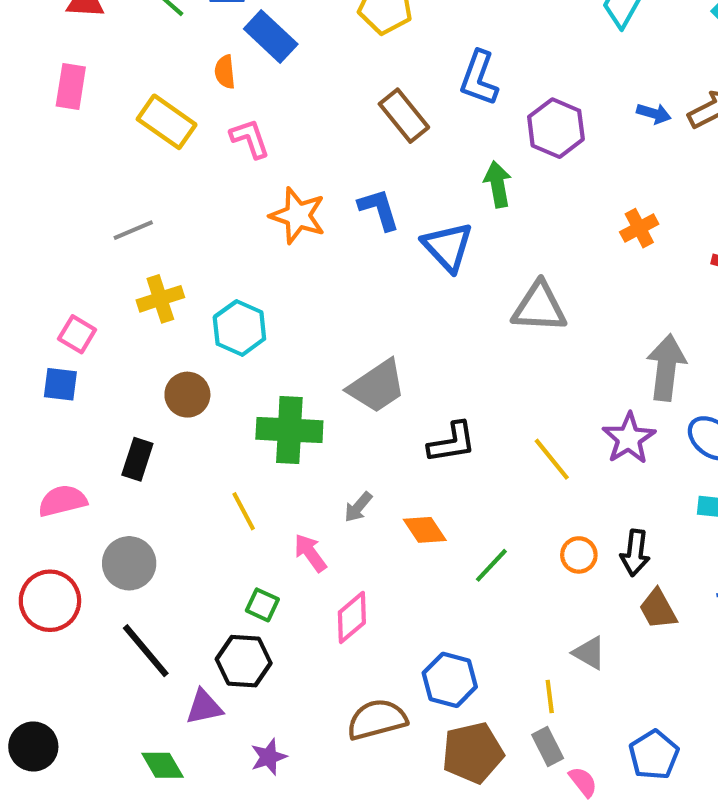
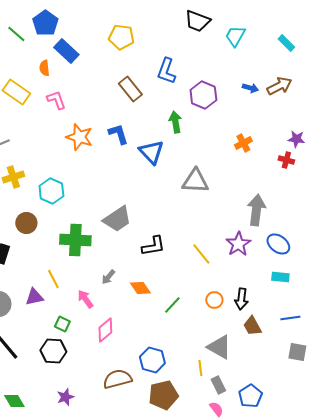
gray triangle: (589, 653) -> (219, 347), size x1.5
purple triangle: (204, 707) -> (34, 297), moved
gray rectangle: (548, 747) -> (218, 385), moved

